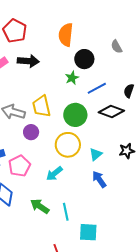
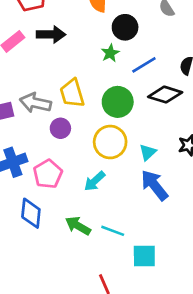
blue arrow: (99, 179) -> (154, 185), size x1.4
cyan line: (66, 212) -> (113, 231), turned -54

